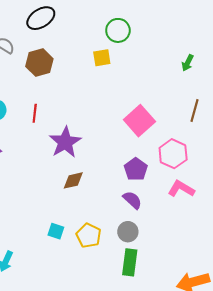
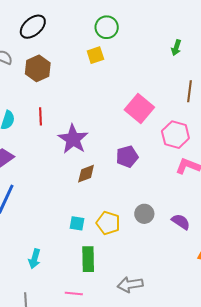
purple pentagon: (136, 169) -> (127, 157), moved, turned 30
purple semicircle: (132, 200) -> (181, 222), moved
green rectangle: (130, 262) -> (88, 259), moved

